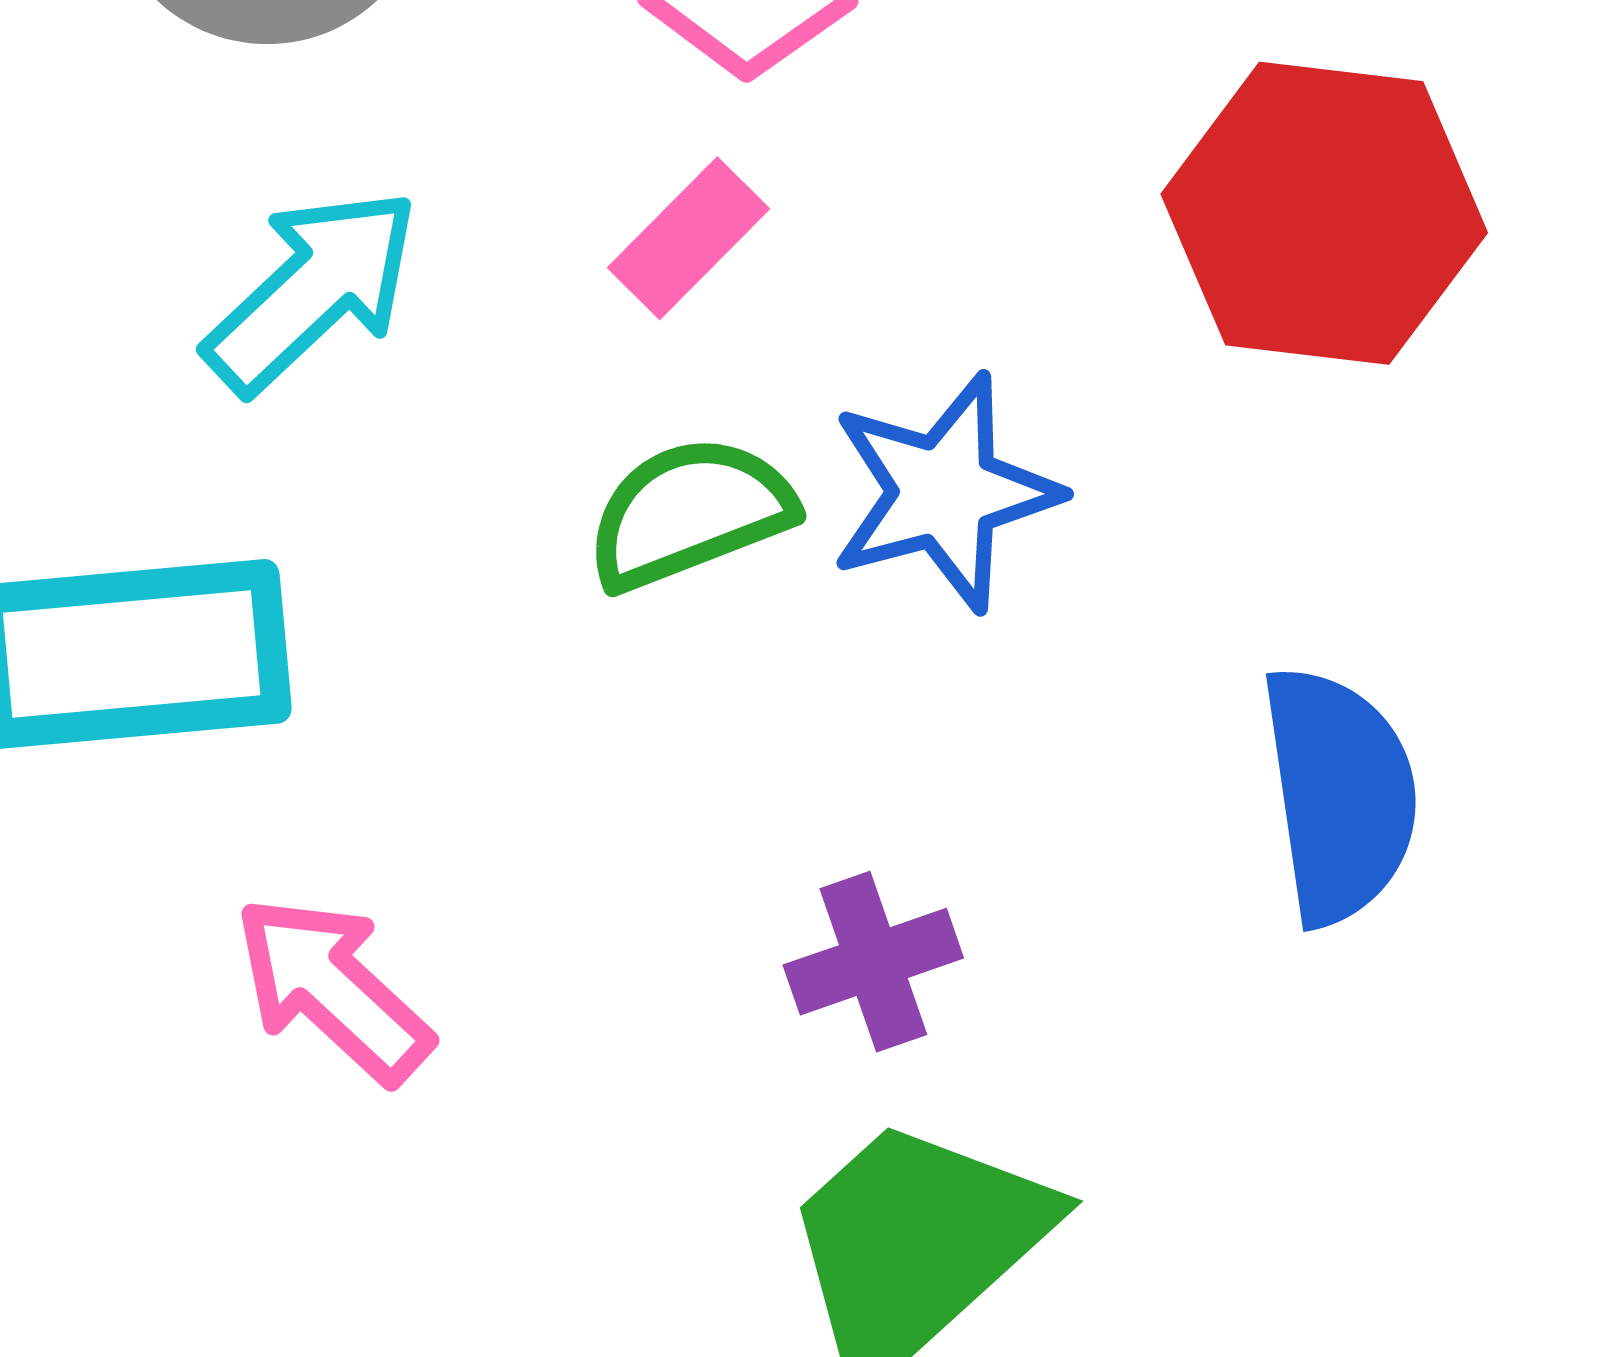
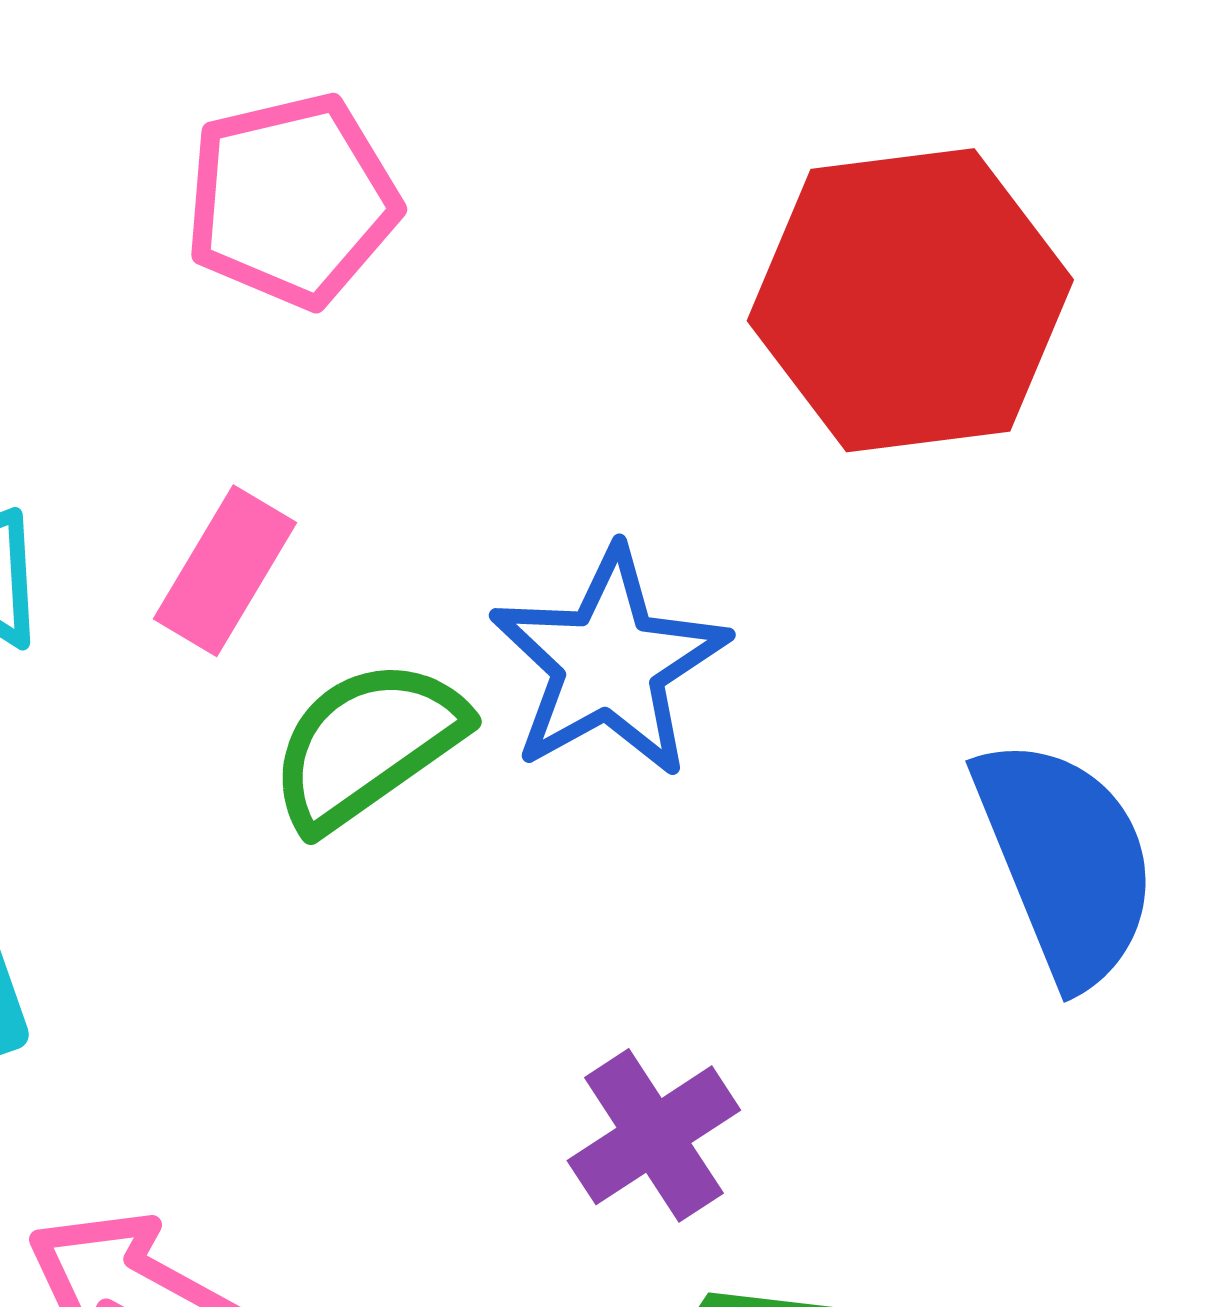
pink rectangle: (688, 238) -> (225, 571), moved

